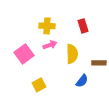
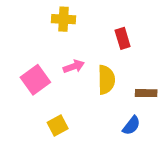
yellow cross: (47, 26) -> (63, 19), moved
blue semicircle: (82, 81) -> (131, 126), moved

